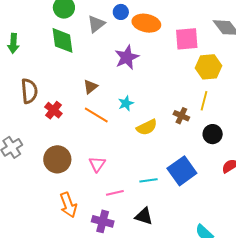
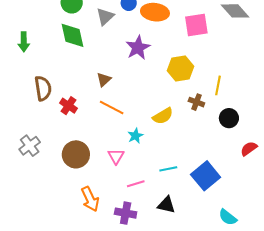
yellow hexagon: (208, 67) -> (181, 68), moved
cyan star: (126, 103) -> (135, 136), moved
blue square: (182, 171) -> (206, 176), moved

